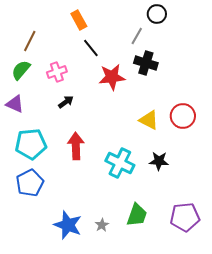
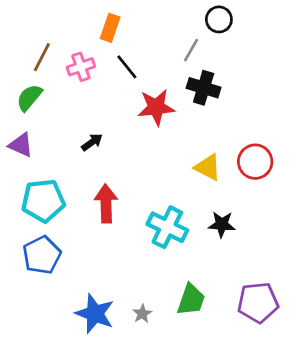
orange rectangle: (79, 20) -> (110, 28), turned 48
pink cross: (57, 72) -> (81, 67), moved

